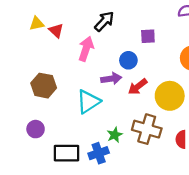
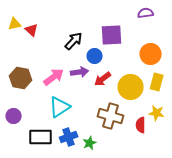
black arrow: (104, 21) -> (74, 41), moved
purple square: (148, 36) -> (112, 35), size x1.6
pink arrow: (86, 49) -> (54, 77), moved, turned 35
cyan triangle: (88, 102) -> (60, 107), moved
green star: (115, 135) -> (90, 143), moved

